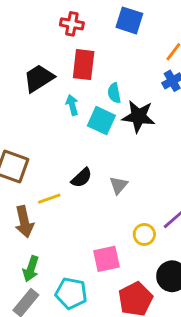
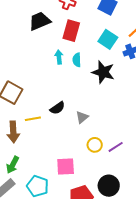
black trapezoid: (39, 78) -> (40, 21), moved
cyan semicircle: (114, 93) -> (77, 60), moved
cyan square: (101, 121) -> (108, 39), moved
yellow circle: (144, 234) -> (95, 145), moved

